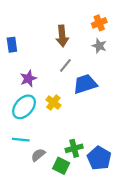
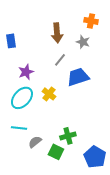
orange cross: (99, 23) -> (91, 21), turned 32
gray star: (99, 46) -> (83, 42), moved
blue pentagon: (99, 158) -> (95, 157), moved

